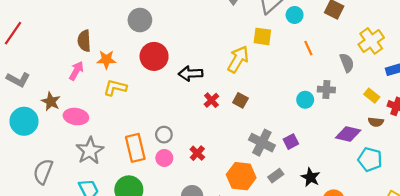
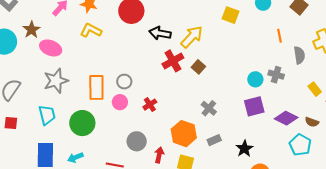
orange line: (308, 48) -> (279, 36), moved
yellow arrow: (238, 59) -> (192, 37), moved
red cross: (211, 100) -> (173, 61), size x1.5
brown semicircle: (376, 122) -> (312, 122), moved
purple square: (291, 142) -> (254, 106), moved, size x1.5
gray cross: (262, 143) -> (209, 108), size x0.7

